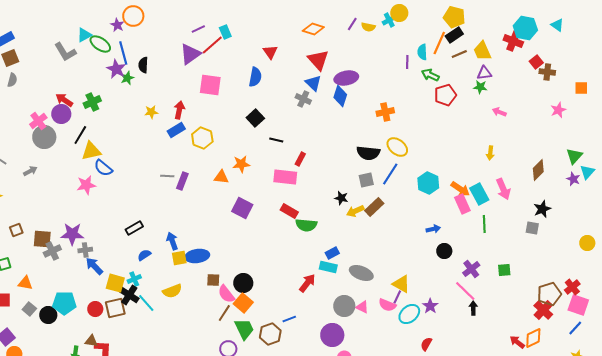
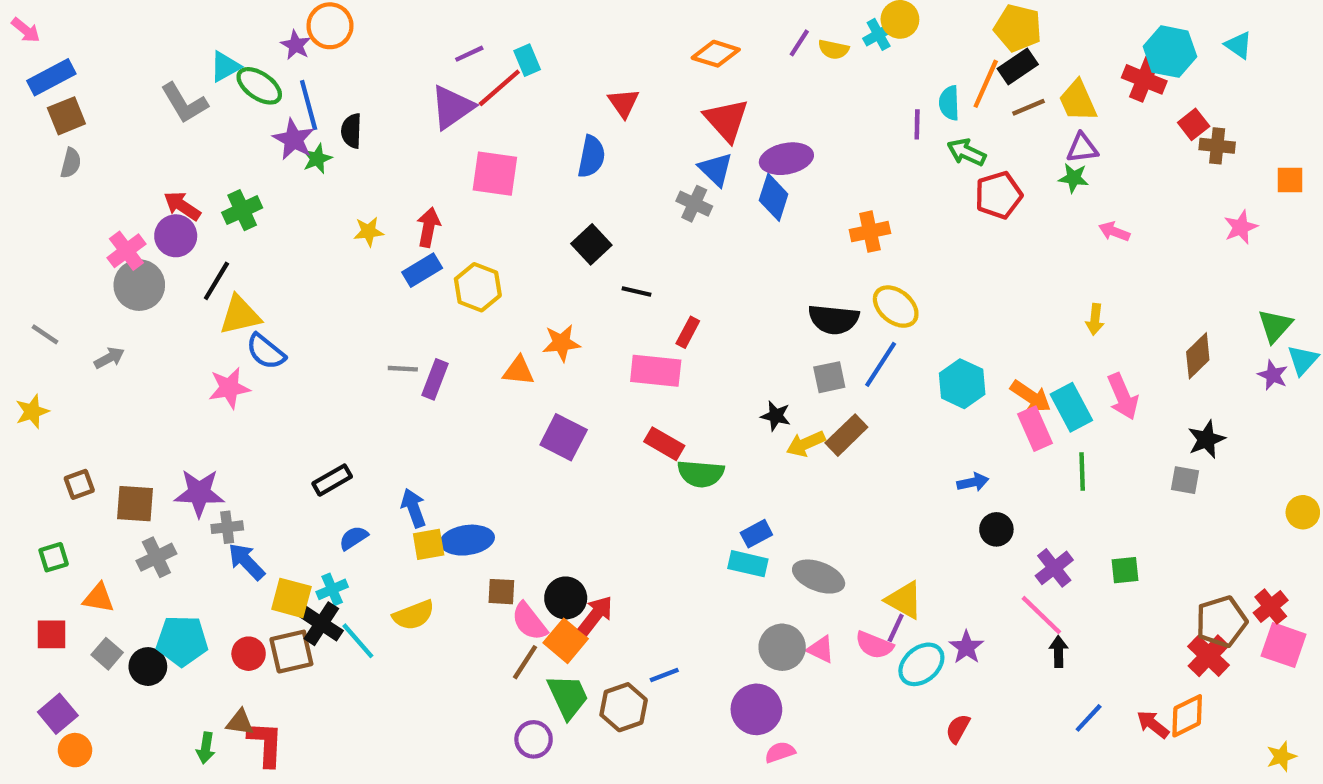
gray cross: (52, 251) -> (156, 557), moved
red arrow: (307, 283) -> (596, 615), moved
blue line: (575, 328) -> (1089, 718), moved

